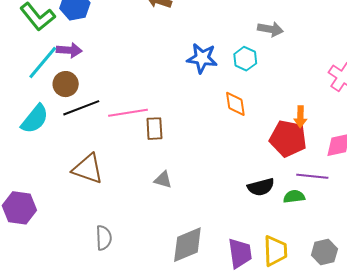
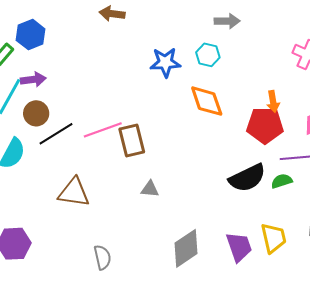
orange diamond: (235, 104) -> (207, 101), size x1.4
brown rectangle: (154, 129) -> (132, 140), size x1.4
black semicircle: (261, 187) -> (247, 178), size x1.4

